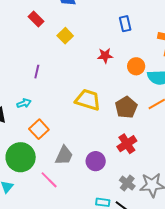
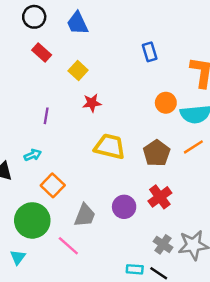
red star: (105, 56) -> (92, 103), moved
purple circle: (96, 161) -> (124, 207), moved

